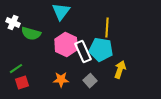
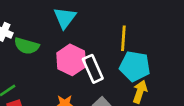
cyan pentagon: (101, 50) -> (135, 66), moved

